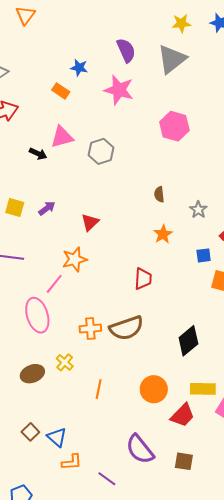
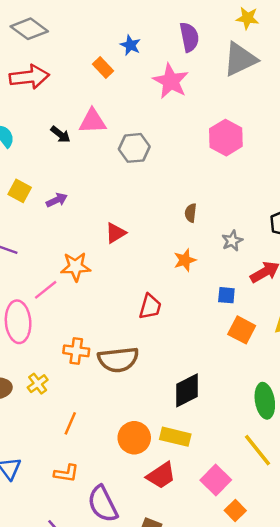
yellow star: (181, 23) -> (247, 18), moved
red triangle: (90, 222) -> (116, 233), moved
yellow rectangle: (203, 389) -> (175, 437), moved
orange L-shape: (72, 462) -> (66, 473), moved

